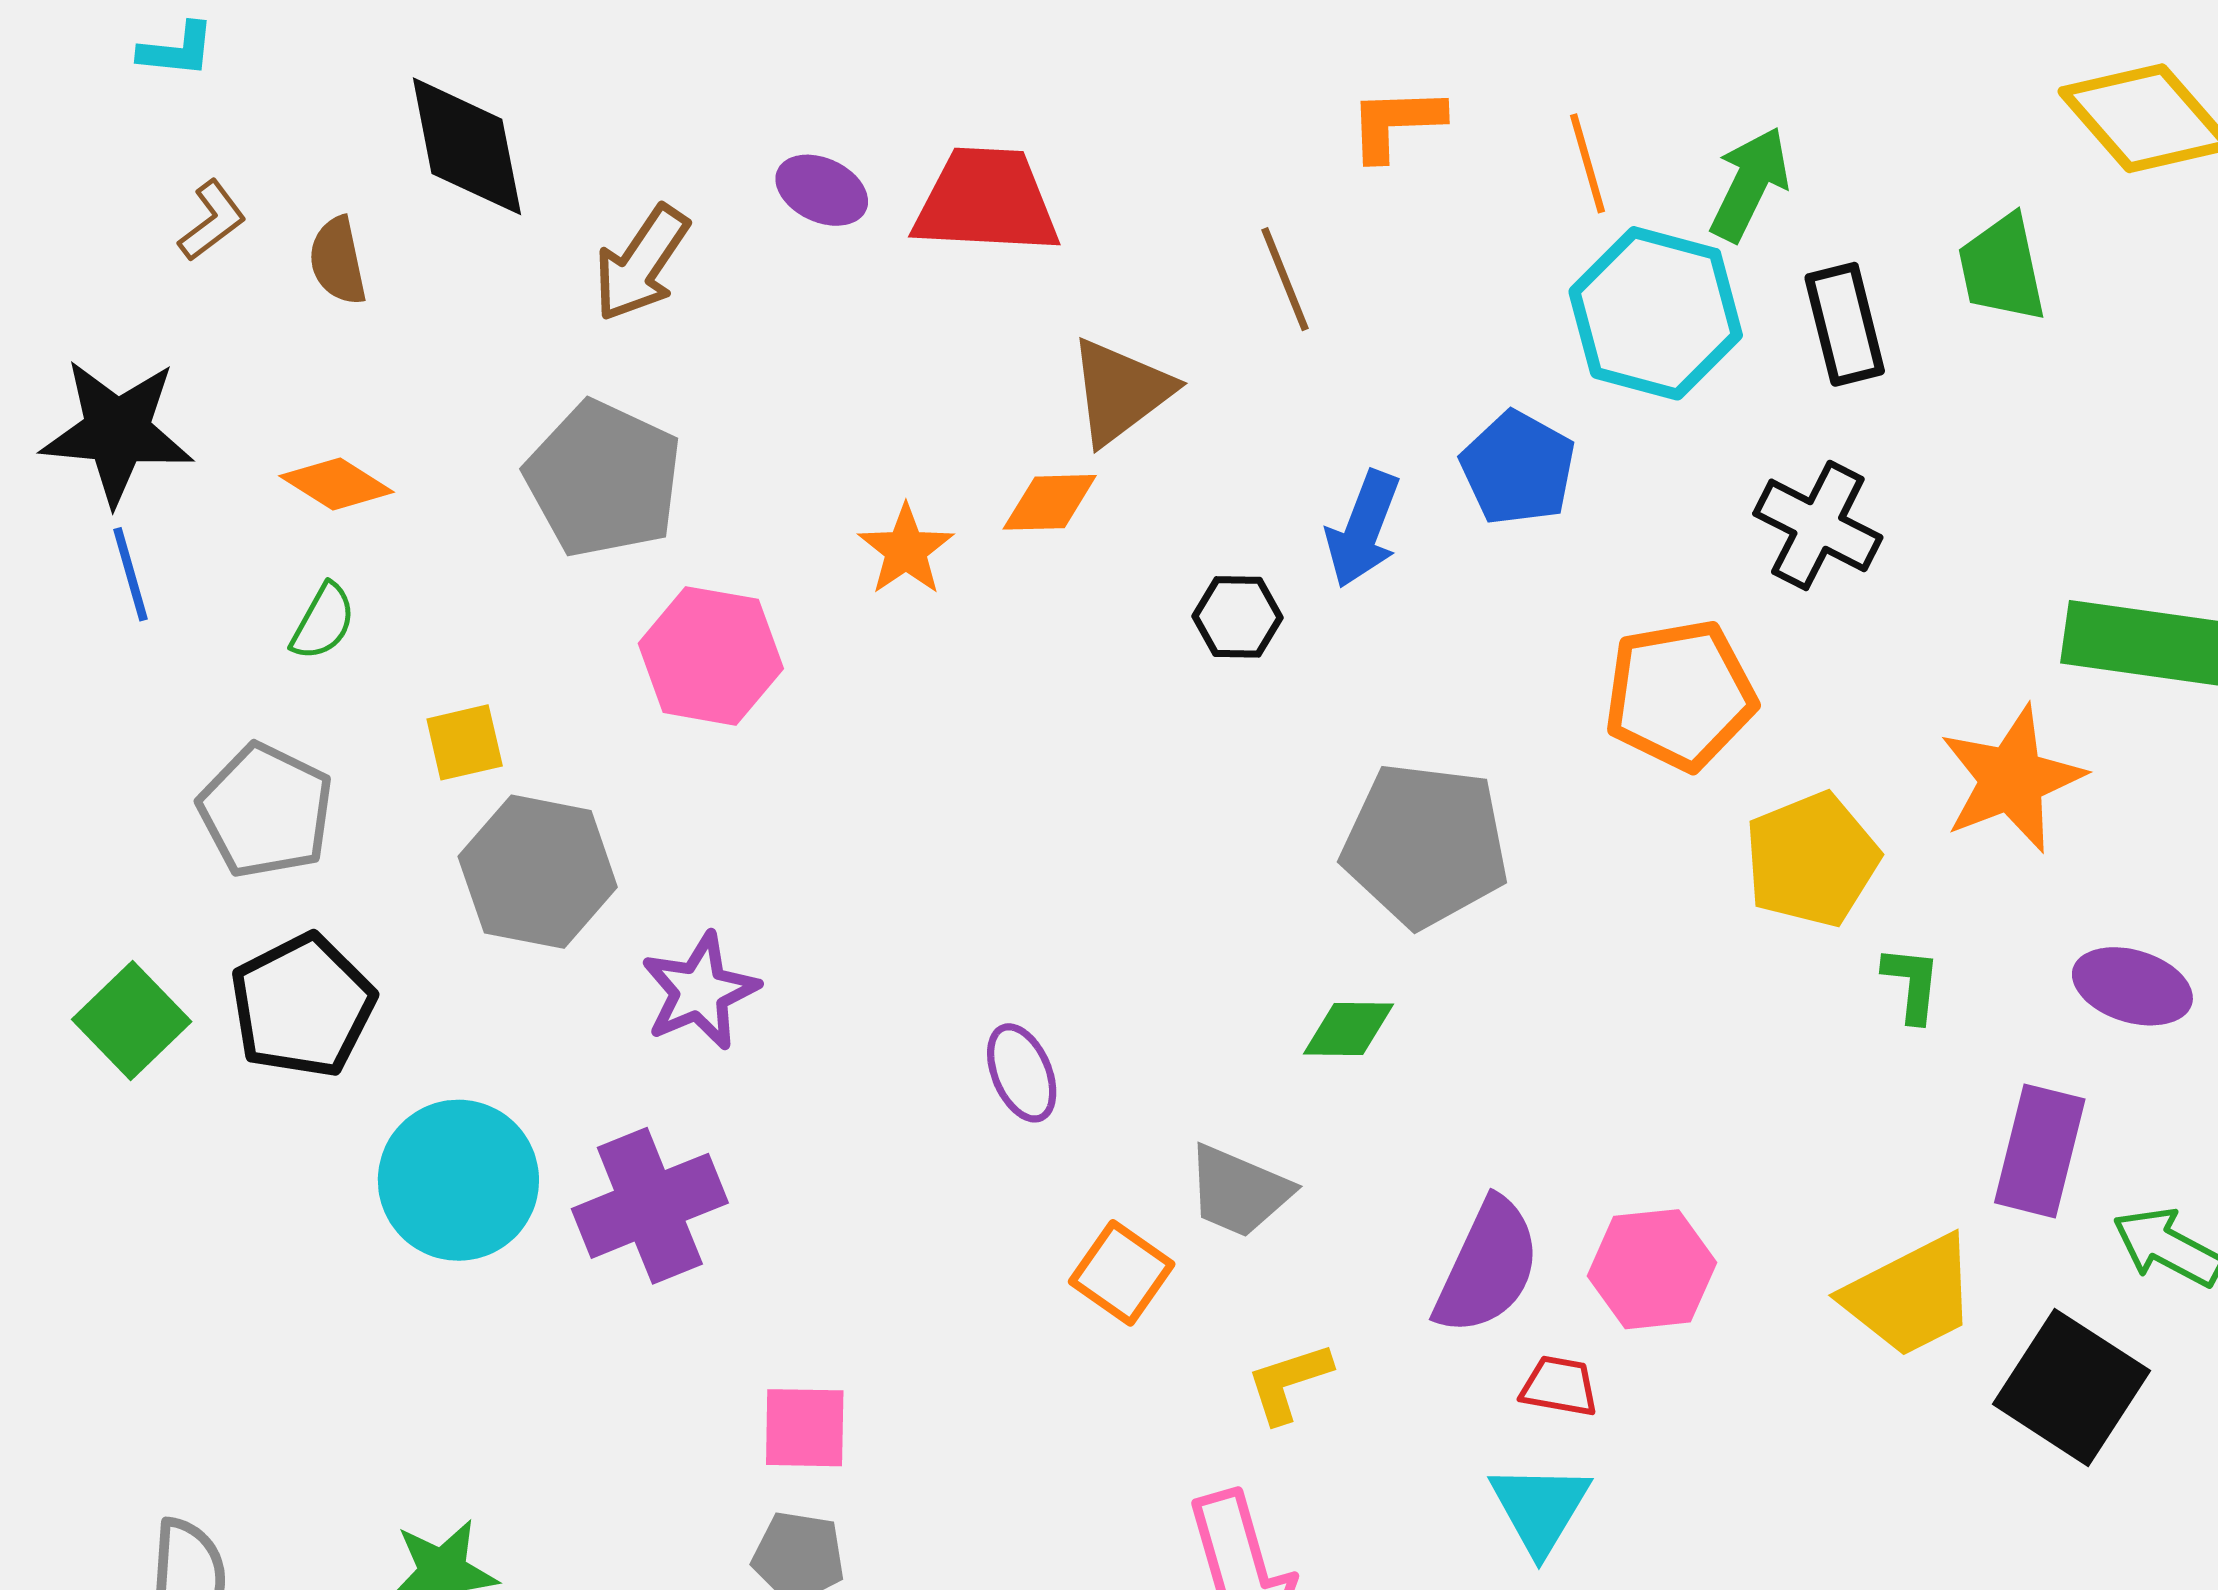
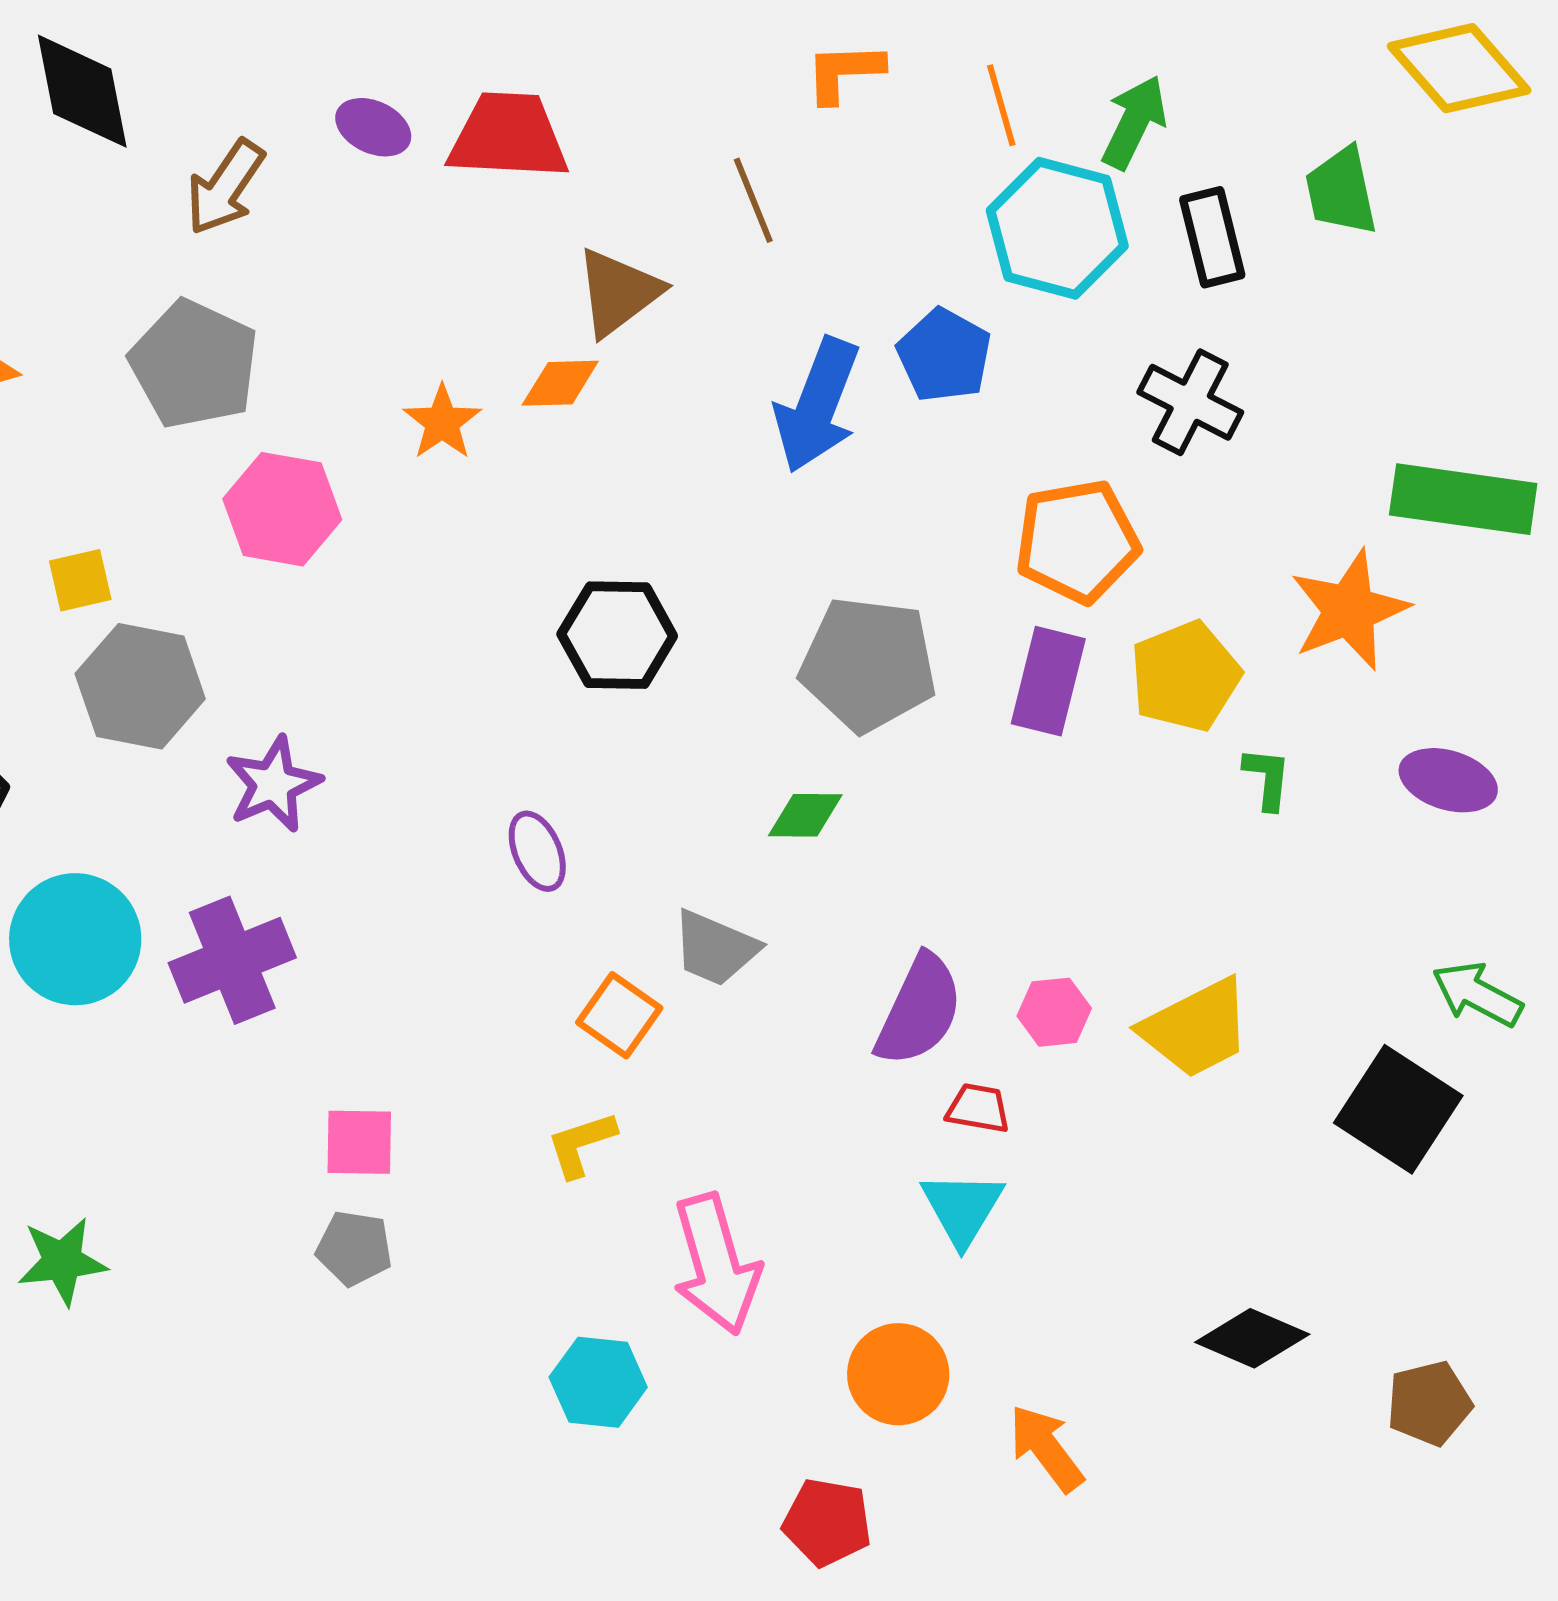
blue arrow: (1363, 529) -> (817, 405), size x1.4
black hexagon: (1237, 617) -> (617, 635), moved, size x1.6
purple rectangle: (2040, 1151) -> (1048, 681), moved
pink hexagon: (1652, 1269) -> (1054, 1012), size x0.7
yellow trapezoid: (1910, 1296) -> (1196, 1028), moved
yellow L-shape: (1289, 1383) -> (581, 1144), moved

